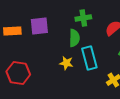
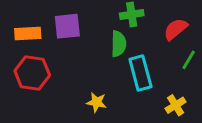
yellow star: (66, 63) -> (97, 102), moved
red hexagon: (18, 73) -> (32, 73), moved

